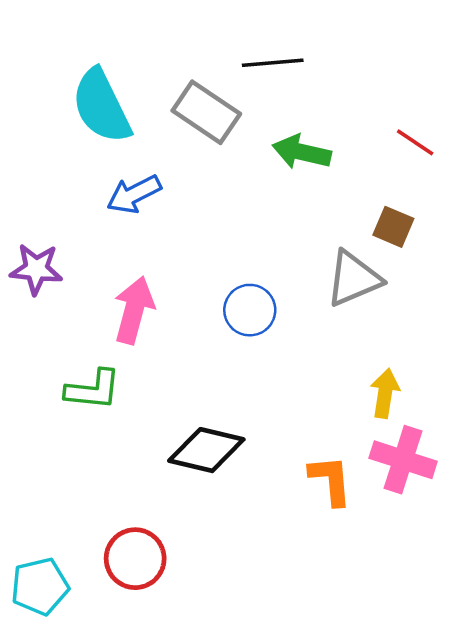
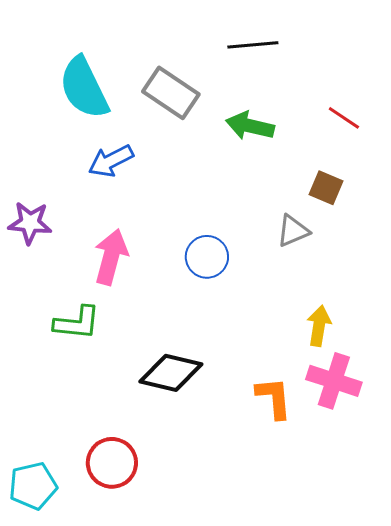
black line: (273, 63) -> (253, 45), moved
gray triangle: (354, 279) -> (293, 231), size x0.7

